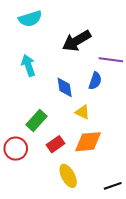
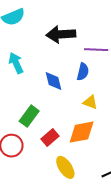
black arrow: (77, 41) -> (61, 34), turned 32
yellow triangle: (82, 112) -> (90, 102), moved

